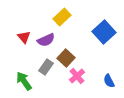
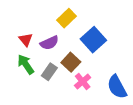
blue square: (104, 32) -> (93, 40), moved
green arrow: (24, 81) -> (26, 64), moved
blue semicircle: (109, 81) -> (117, 87), size x1.6

